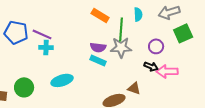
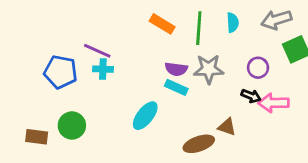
orange rectangle: (100, 15) -> (162, 24), moved
green line: (121, 29) -> (199, 28), moved
blue pentagon: (16, 32) -> (61, 72), moved
cyan ellipse: (62, 80) -> (145, 116), moved, turned -35

